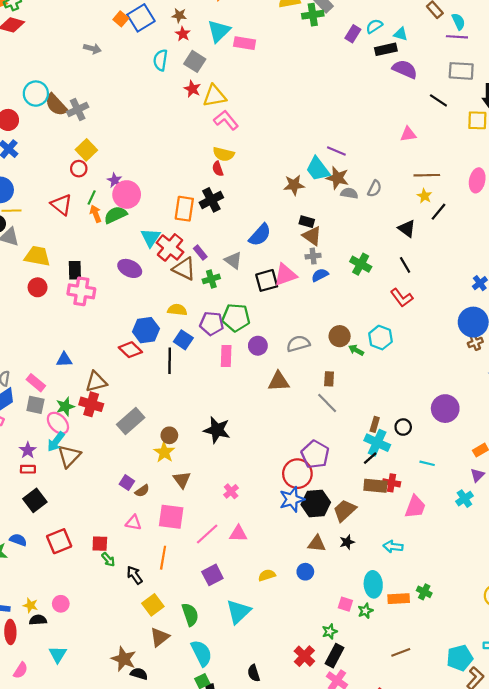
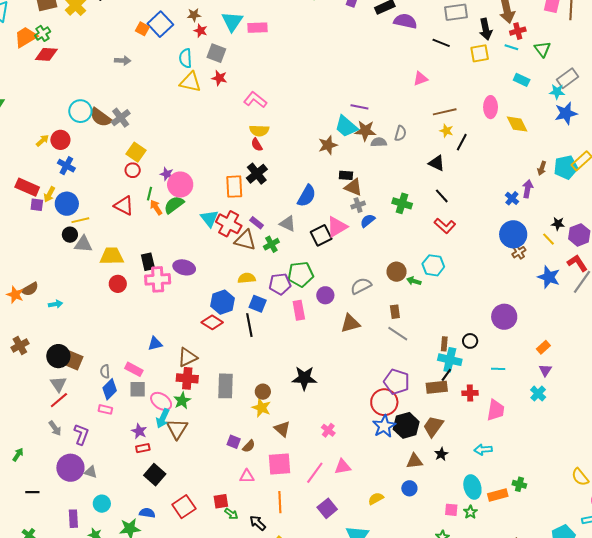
yellow triangle: (214, 96) -> (190, 82), moved, turned 35
purple ellipse: (130, 268) -> (184, 267), moved
green star: (65, 407) -> (182, 401), moved
gray rectangle: (131, 421) -> (226, 386), turned -35
brown rectangle: (375, 486) -> (437, 387), moved

